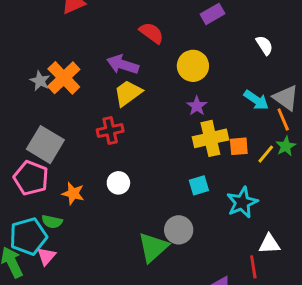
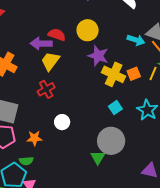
red semicircle: (151, 33) -> (57, 35), moved
purple star: (197, 106) -> (98, 56), size x1.5
yellow cross: (210, 138) -> (114, 74), turned -35
gray circle: (179, 230) -> (111, 141), size x1.4
green triangle: (153, 247) -> (98, 157), size x0.7

